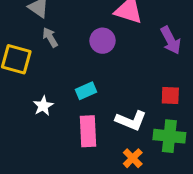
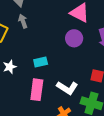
purple circle: (102, 41) -> (74, 38), moved

